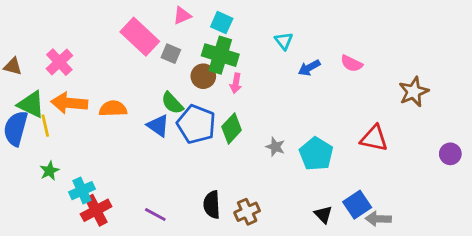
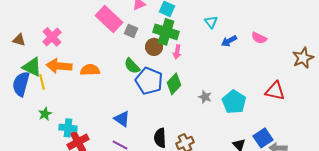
blue triangle: (158, 126) -> (122, 119), moved
cyan cross: (82, 191) -> (68, 128), turned 30

